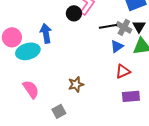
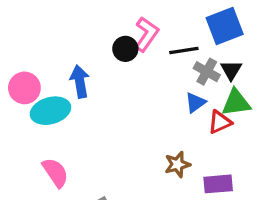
black line: (108, 26) -> (184, 50), moved
red triangle: (123, 71) -> (220, 122), moved
brown star: (76, 84) -> (177, 164), moved

